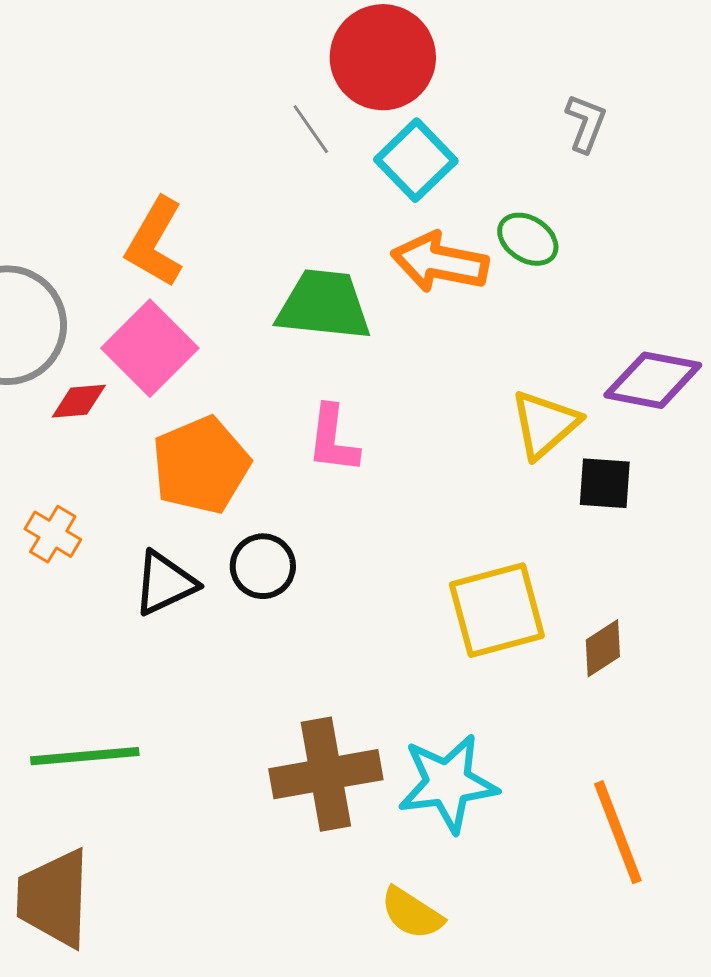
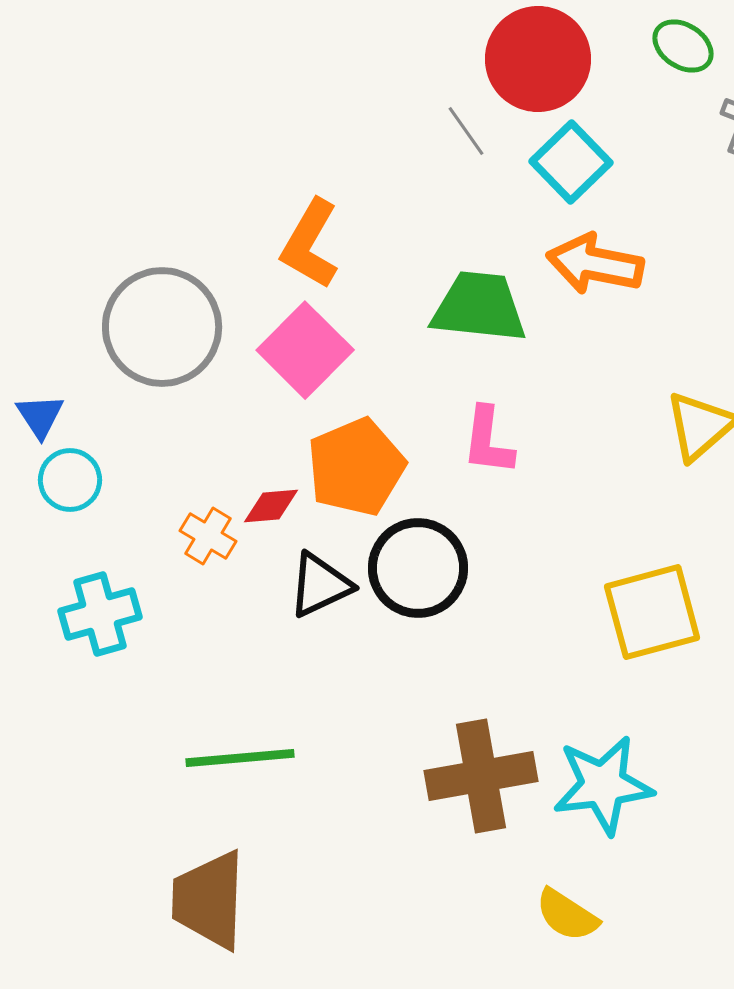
green ellipse: (528, 239) -> (683, 46), moved
red diamond: (79, 401) -> (271, 506), moved
black circle: (263, 566) -> (418, 568), size x1.5

